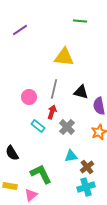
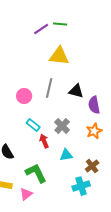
green line: (80, 21) -> (60, 24), moved
purple line: (20, 30) -> (41, 29), moved
red arrow: (52, 112) -> (44, 141), moved, turned -40
brown cross: (87, 167) -> (92, 166), moved

